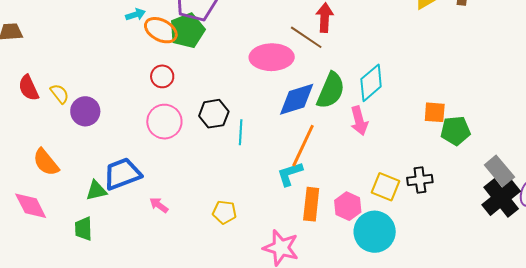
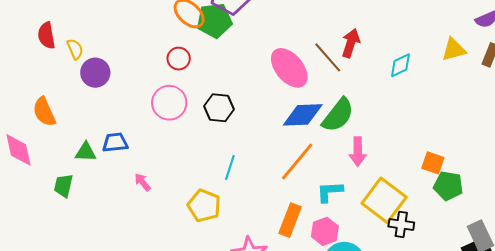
pink ellipse: (272, 57) -> (289, 68), turned 36
cyan diamond: (371, 83) -> (400, 65), moved, size x0.7
cyan line: (241, 132) -> (230, 167), moved
blue trapezoid: (122, 174) -> (115, 143), size x0.7
cyan L-shape: (290, 174) -> (330, 192), moved
yellow square: (385, 187) -> (384, 200), moved, size x1.5
yellow pentagon: (224, 212) -> (204, 206), size x1.4

